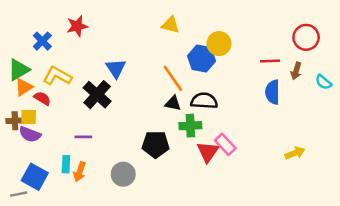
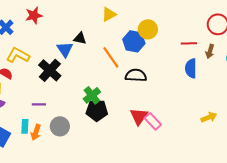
yellow triangle: (170, 25) -> (109, 14), turned -42
black triangle: (173, 103) -> (80, 38), moved
green cross: (190, 126) -> (92, 95), moved, turned -36
pink rectangle: (225, 144) -> (153, 121), moved
gray circle: (123, 174) -> (60, 126), moved

